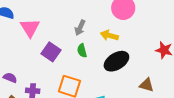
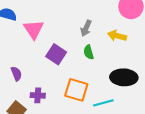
black ellipse: (116, 61) -> (124, 77), moved, turned 35
purple semicircle: (10, 78) -> (16, 74), moved, turned 48

